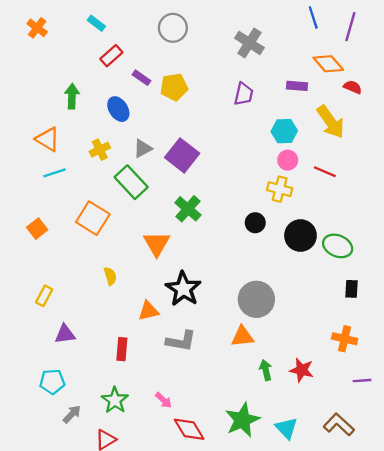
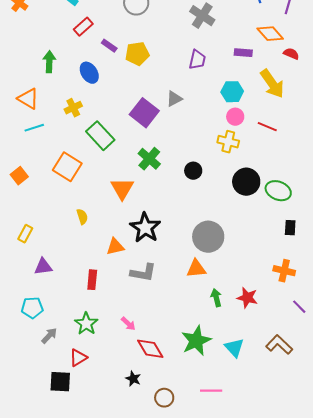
gray triangle: (143, 148) -> (174, 99), moved
black circle: (255, 223) -> (193, 171), moved
purple line: (362, 381) -> (299, 307), turned 49

